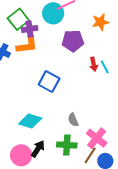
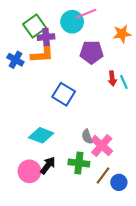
pink cross: (97, 138) -> (102, 146), moved

